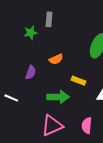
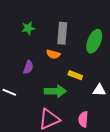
gray rectangle: (49, 19) -> (62, 33), moved, size x1.5
orange semicircle: (56, 59) -> (53, 54), turned 40

